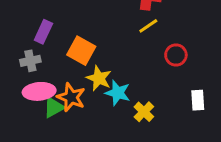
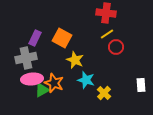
orange square: (81, 51) -> (62, 38), moved
red circle: (176, 55) -> (116, 47), moved
gray cross: (30, 61) -> (26, 58), size x1.5
yellow star: (99, 78) -> (75, 60), moved

